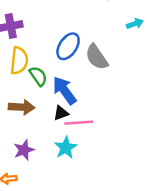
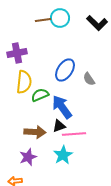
gray semicircle: (97, 57) -> (89, 79), size x0.6
green semicircle: (38, 76) -> (40, 95), turned -78
brown arrow: (22, 107) -> (35, 132), moved

